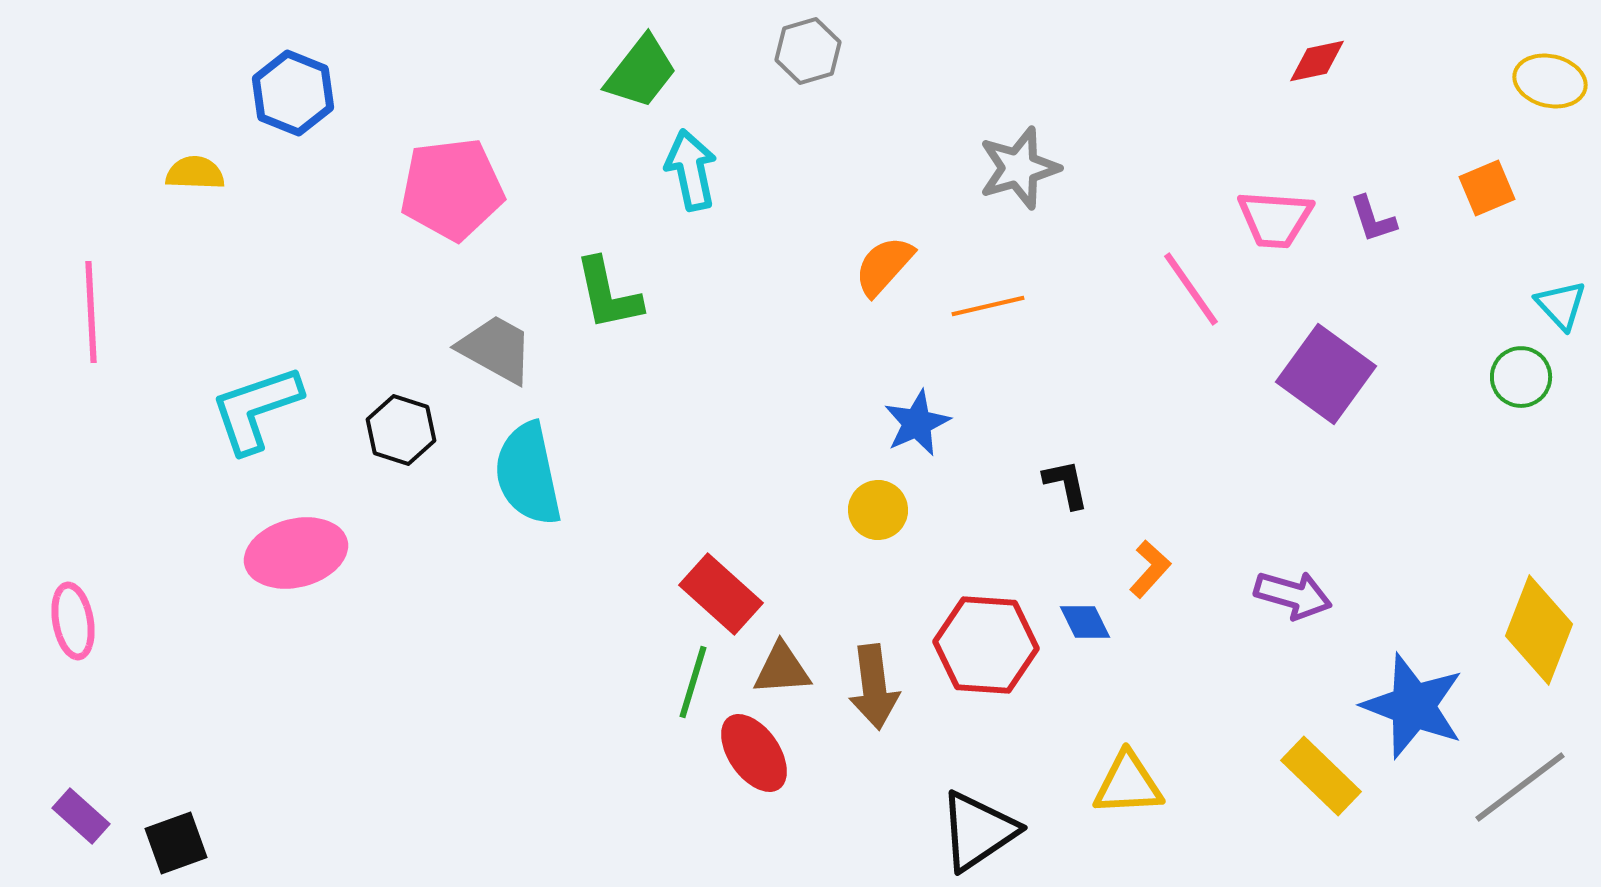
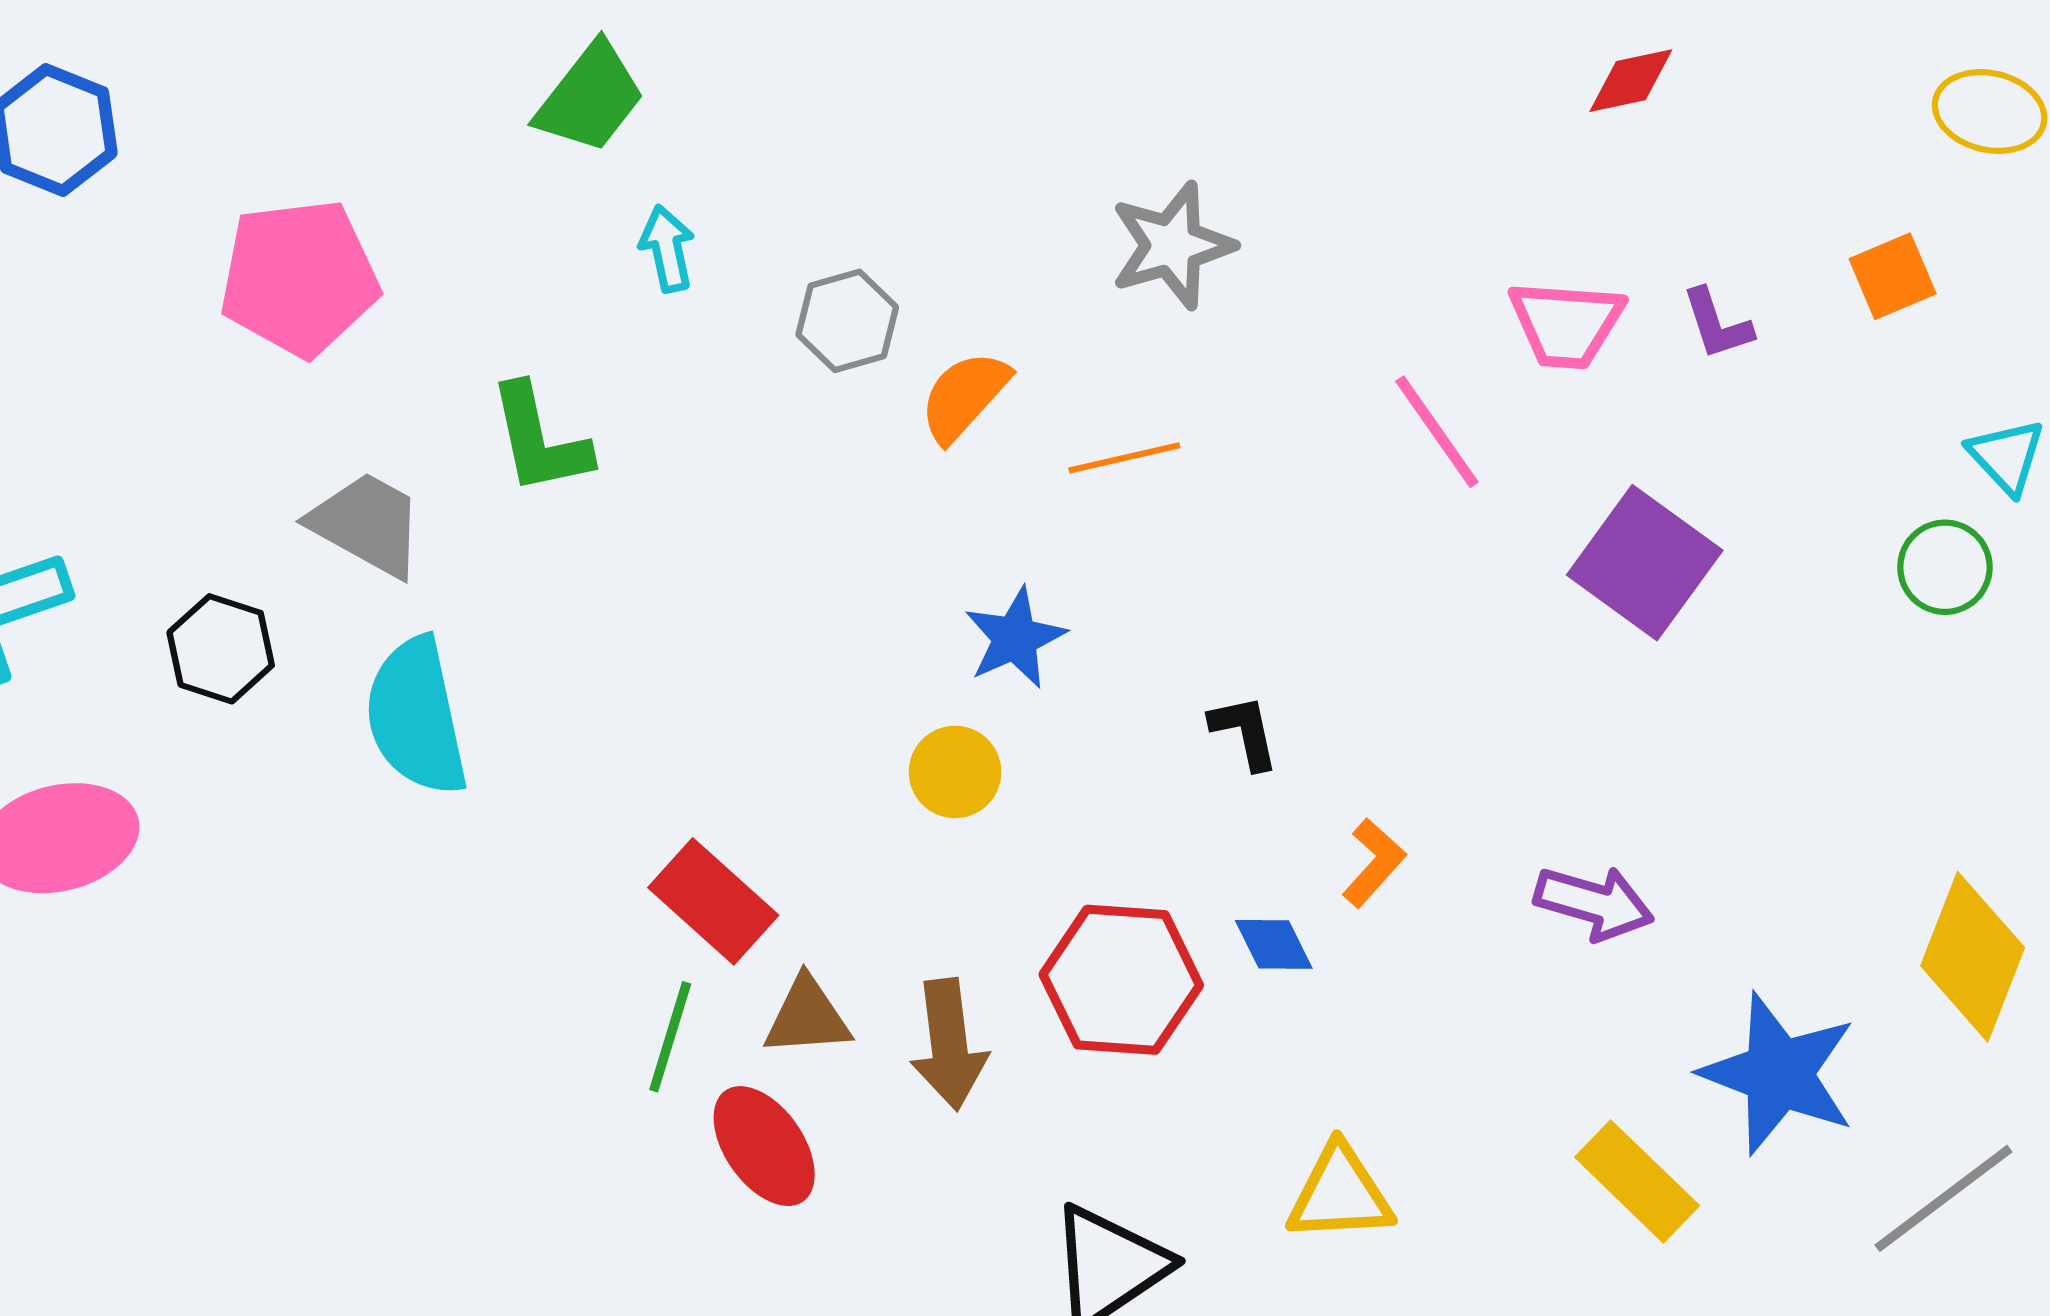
gray hexagon: (808, 51) -> (847, 321), moved
cyan arrow: (691, 170) -> (667, 249), size x0.7

